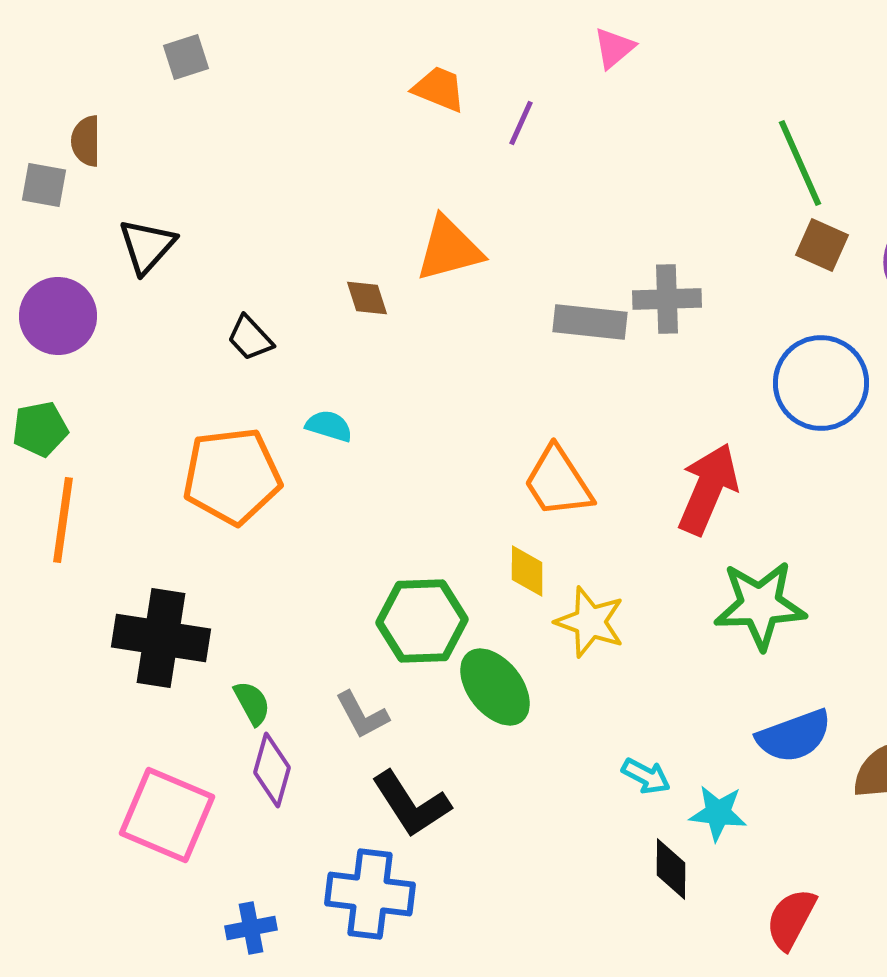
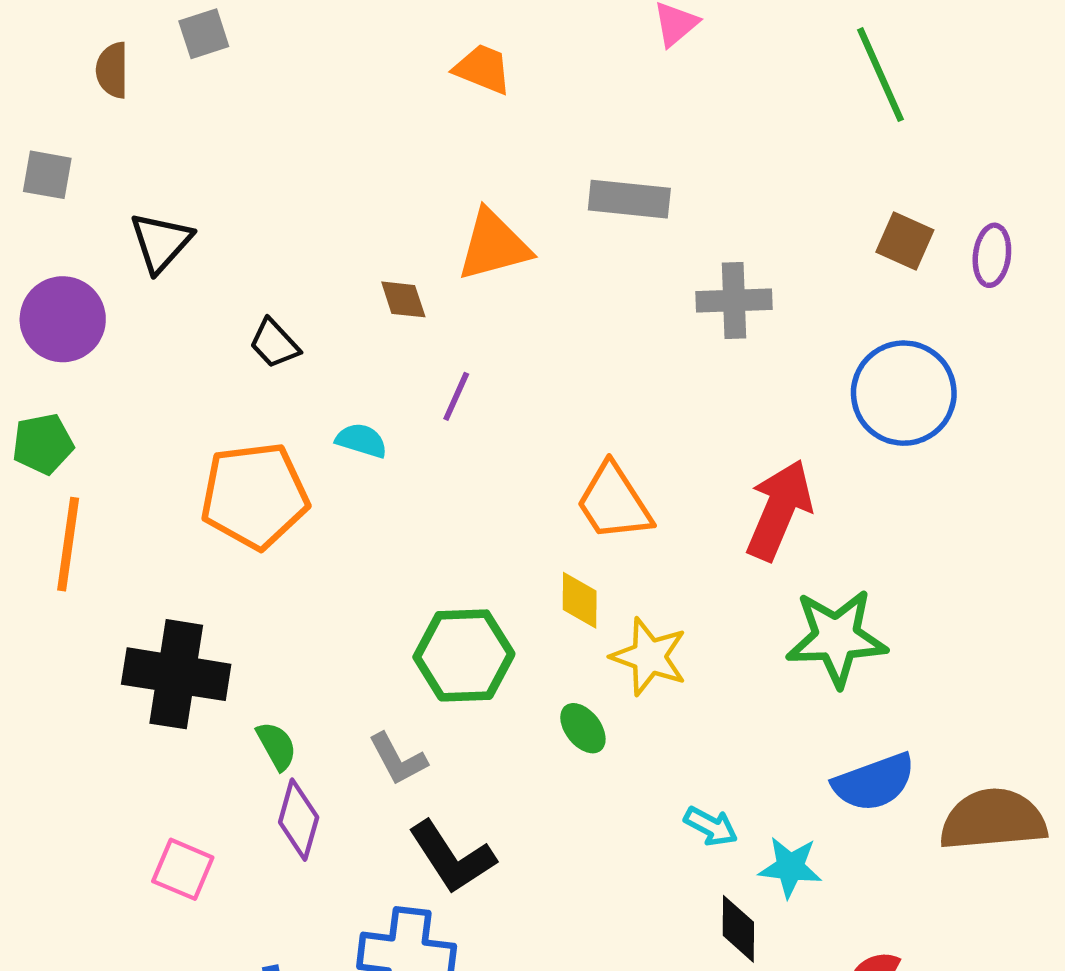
purple line: (521, 123) -> (456, 396), moved
brown semicircle: (86, 141) -> (112, 70), moved
green line: (800, 163) -> (881, 75), moved
gray rectangle: (590, 322) -> (629, 199), moved
green ellipse: (495, 687) -> (583, 728), moved, size x0.6
pink square: (167, 815) -> (183, 869), size x0.6

